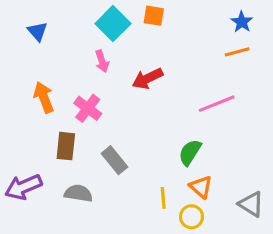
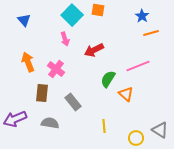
blue star: (242, 22) -> (142, 16), moved
green semicircle: (190, 152) -> (108, 79), moved
orange triangle: (201, 187) -> (126, 94), moved
yellow circle: (191, 217) -> (136, 138), moved

